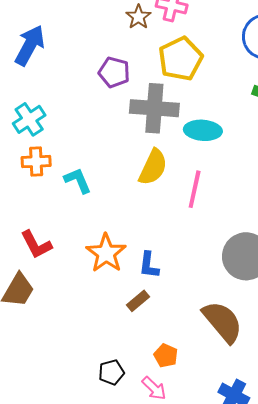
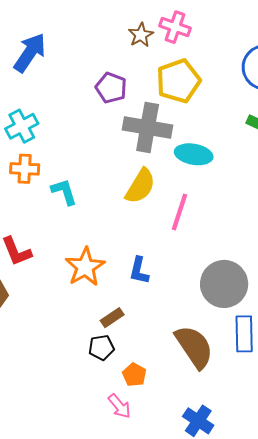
blue L-shape: (149, 265) -> (139, 271), moved
black pentagon: (111, 372) -> (101, 348), moved

